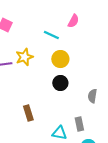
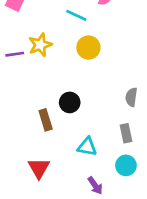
black circle: (60, 83) -> (70, 102), moved
gray rectangle: (79, 124) -> (126, 133), moved

